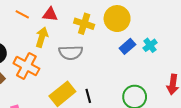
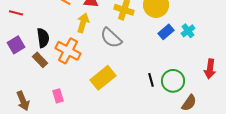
gray semicircle: (71, 53) -> (111, 38), turned 45
black line: (88, 96) -> (151, 80), moved

